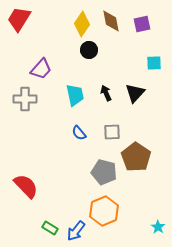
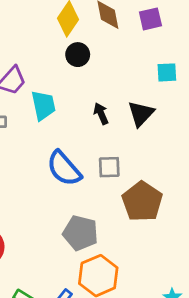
cyan trapezoid: (75, 95) -> (43, 105), moved
blue semicircle: (79, 133) -> (64, 169), size x1.8
gray pentagon: (104, 172) -> (80, 233), moved

